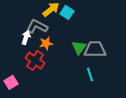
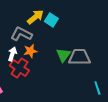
white arrow: (26, 37) -> (12, 54), moved
cyan line: (90, 74) -> (97, 88), moved

